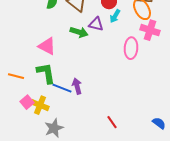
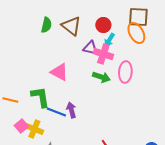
pink cross: (150, 30) -> (103, 54), moved
green arrow: (79, 32) -> (101, 77), moved
pink triangle: (47, 46) -> (59, 72), moved

